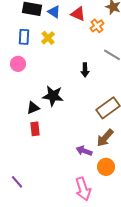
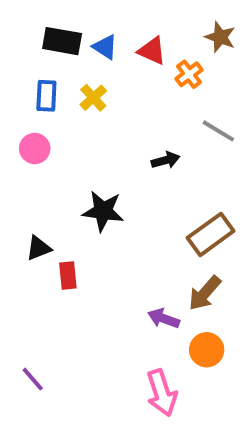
black arrow: (85, 70) -> (166, 160), turned -104
black triangle: (33, 108) -> (39, 248), moved

